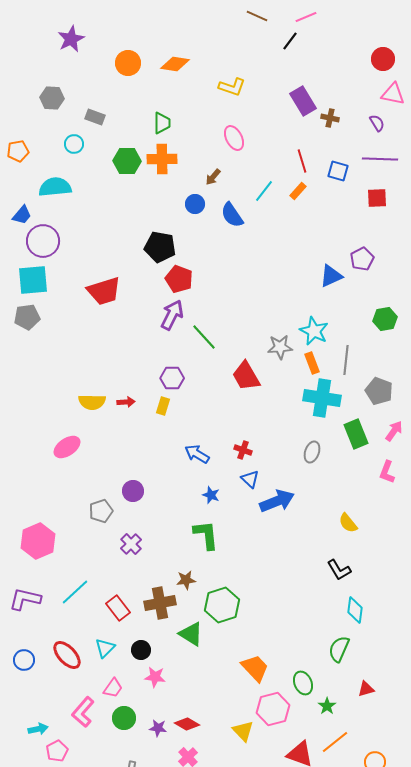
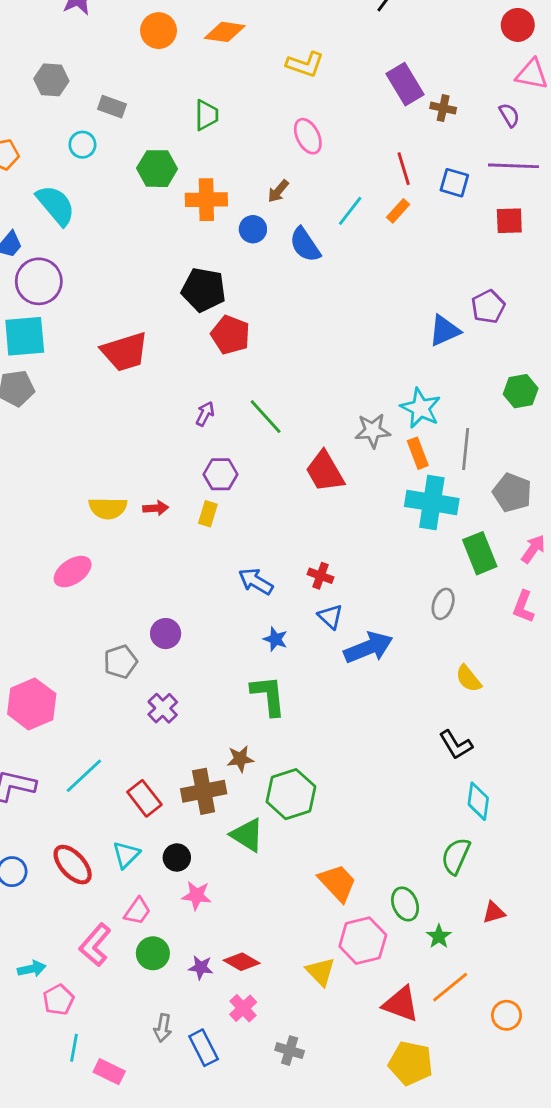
orange cross: (162, 159) -> (206, 200), moved
cyan semicircle: (55, 187) -> (56, 205), turned 56
purple arrow: (172, 315) -> (205, 414), moved, size x0.6
gray ellipse: (312, 452) -> (443, 604), moved

